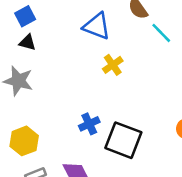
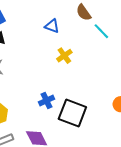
blue triangle: (97, 26) -> (52, 26), size x0.7

